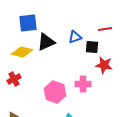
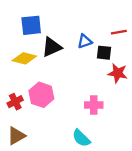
red cross: (14, 79) -> (15, 102), moved
pink cross: (83, 84) -> (94, 105), moved
pink hexagon: (55, 92) -> (41, 95), moved

